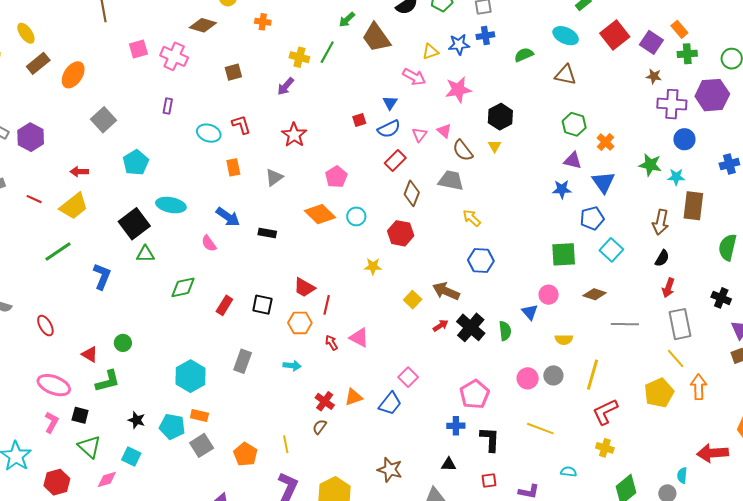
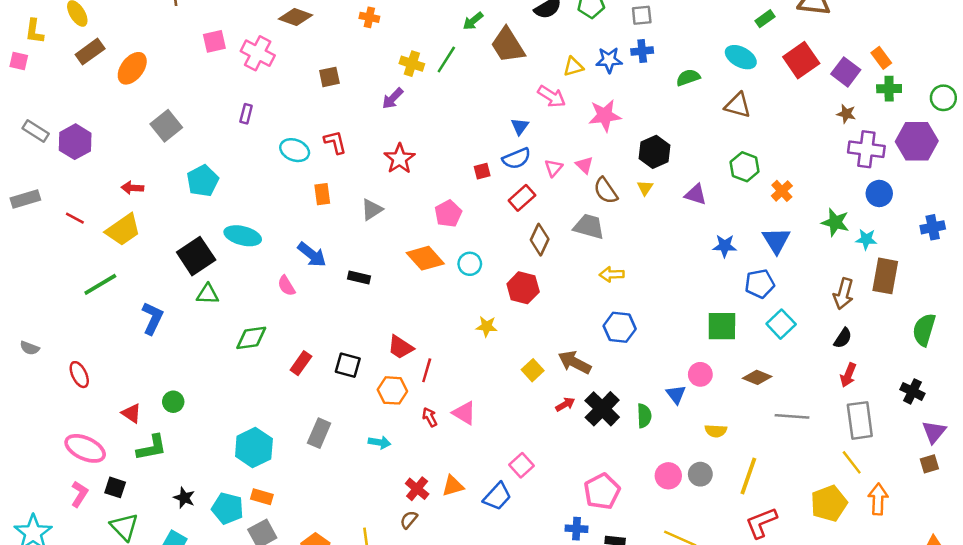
red square: (359, 120) -> (482, 171), moved
purple triangle: (573, 160) -> (696, 194), moved
yellow arrow: (472, 218) -> (612, 274), turned -48

